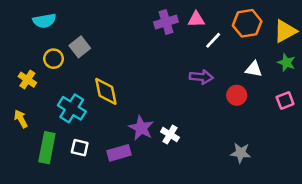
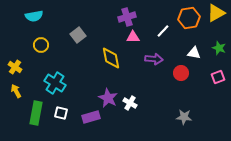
pink triangle: (196, 19) -> (133, 37), moved
yellow triangle: (285, 31) -> (216, 13), moved
gray square: (80, 47) -> (78, 35), moved
yellow cross: (27, 80) -> (15, 67), moved
yellow diamond: (106, 91) -> (111, 58), moved

